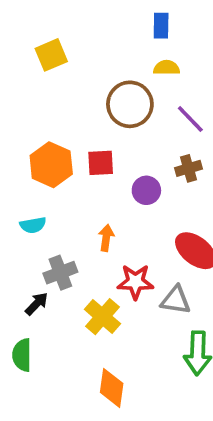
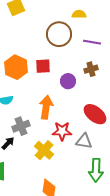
purple line: (190, 119) -> (92, 42), turned -36
orange arrow: (106, 238) -> (46, 107), size x1.6

